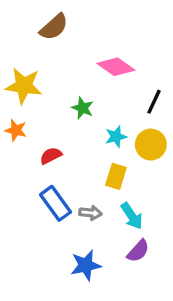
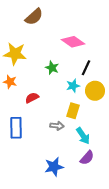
black line: (154, 102) -> (86, 68), moved
blue rectangle: (56, 203) -> (16, 128), moved, turned 35
gray arrow: (90, 213) -> (57, 126), moved

